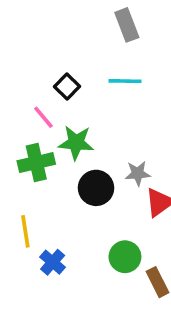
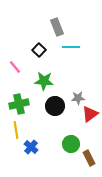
gray rectangle: (127, 25) -> (57, 27), moved
pink line: (43, 117) -> (15, 67), moved
green cross: (36, 163) -> (19, 104), moved

